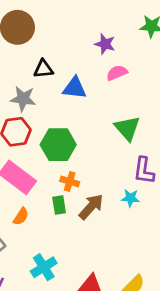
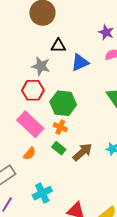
blue triangle: (75, 88) -> (80, 62), turned -36
orange cross: (70, 181) -> (60, 127), moved
green rectangle: (59, 205) -> (59, 148), turned -48

